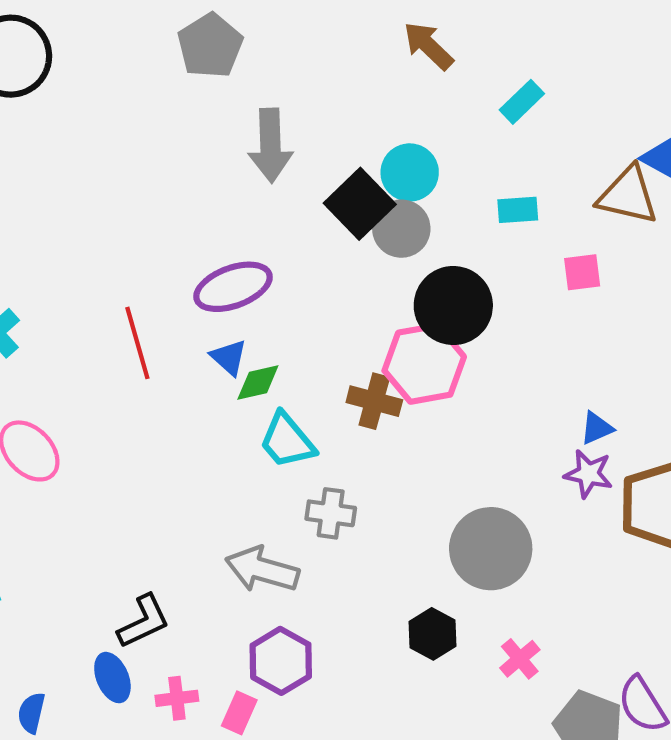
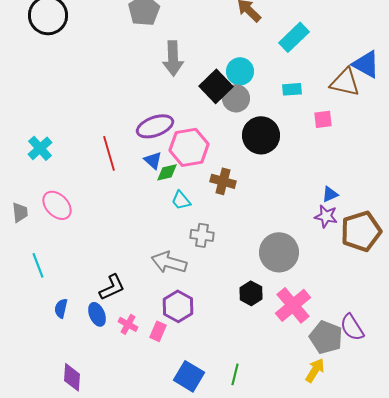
cyan rectangle: (522, 102) -> (294, 37), size x1.4
pink hexagon: (424, 364) -> (189, 147), moved
cyan trapezoid: (287, 441) -> (181, 200), size x0.7
pink cross: (520, 659) -> (293, 305), size x1.8
pink cross: (177, 698) -> (128, 324), turned 36
blue semicircle: (31, 713) -> (61, 308), moved

